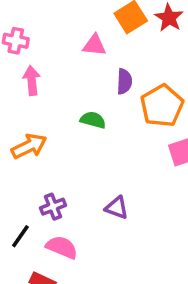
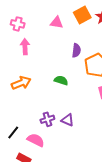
pink triangle: (94, 45) -> (57, 23), moved
green semicircle: (93, 120) -> (61, 80), moved
purple cross: (53, 207) -> (47, 119), moved

